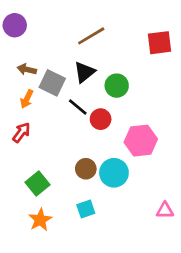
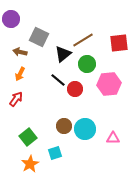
brown line: (91, 36) -> (83, 40), moved
red square: (160, 43) -> (119, 43), moved
gray square: (52, 83) -> (39, 37), moved
pink hexagon: (141, 141) -> (109, 84), moved
cyan square: (86, 209) -> (55, 153), moved
pink triangle: (165, 210) -> (113, 138), moved

